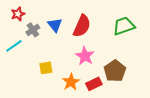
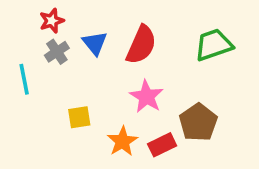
red star: (18, 14) -> (52, 21), moved
cyan line: (14, 46) -> (24, 79), turned -66

